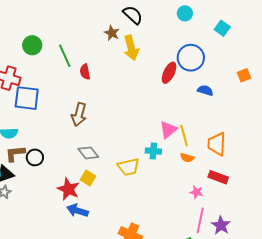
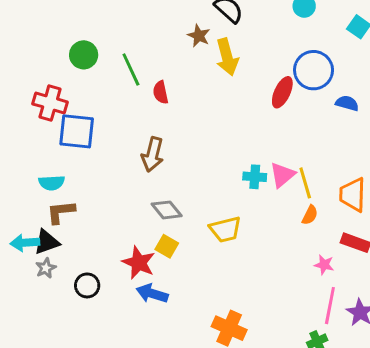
blue semicircle: (205, 90) -> (347, 103), moved
cyan cross: (153, 151) -> (255, 177), moved
black circle: (35, 157) -> (87, 285), moved
orange semicircle: (187, 158) -> (310, 215), turned -80

